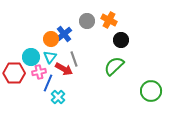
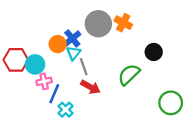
gray circle: (87, 21) -> (98, 24), size x1.5
black circle: (121, 40) -> (154, 52), moved
cyan triangle: (50, 57) -> (73, 53), moved
red arrow: (64, 69) -> (90, 87), moved
red hexagon: (14, 73) -> (16, 60), moved

